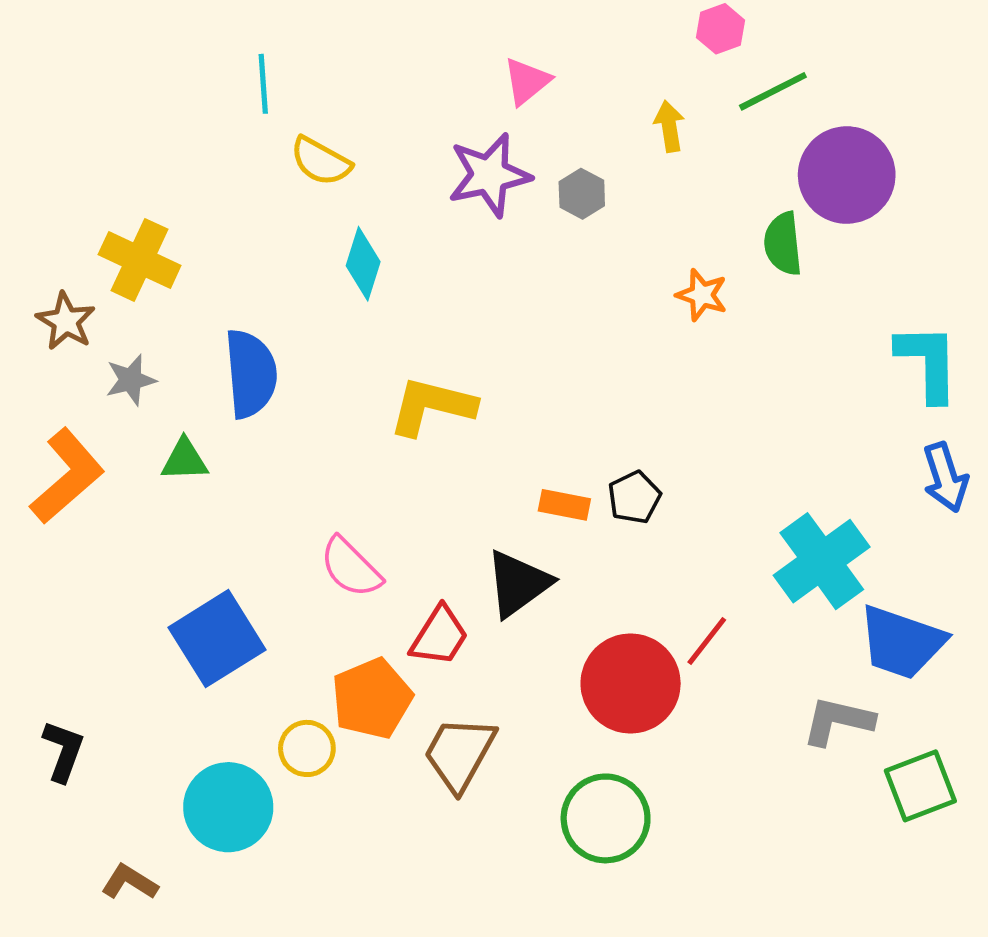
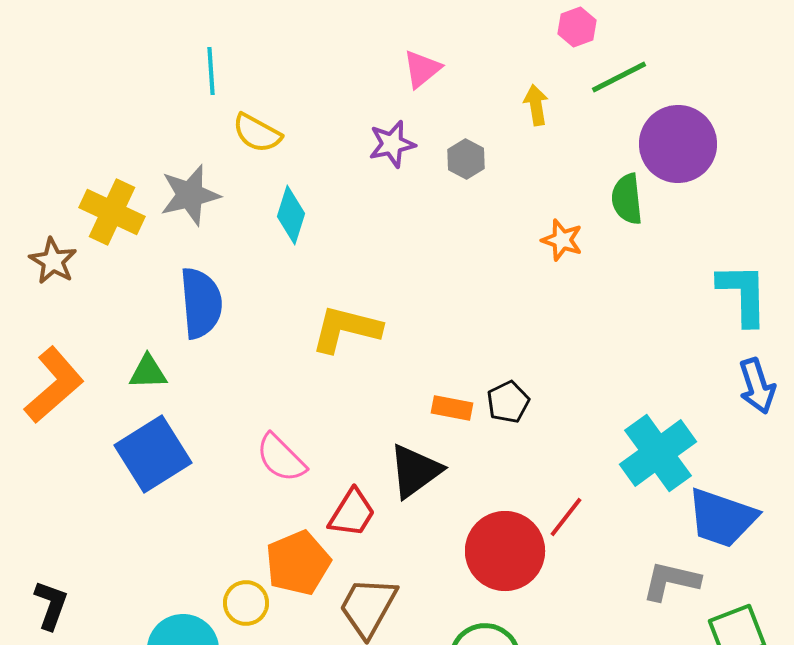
purple star: (489, 175) -> (392, 144), size x0.7
gray star: (131, 380) -> (190, 195), moved, size x1.5
blue square: (217, 639) -> (153, 454), moved

